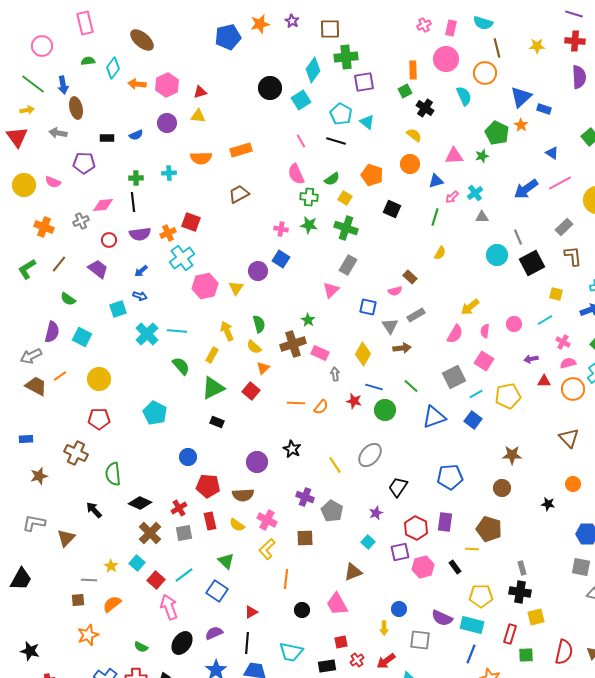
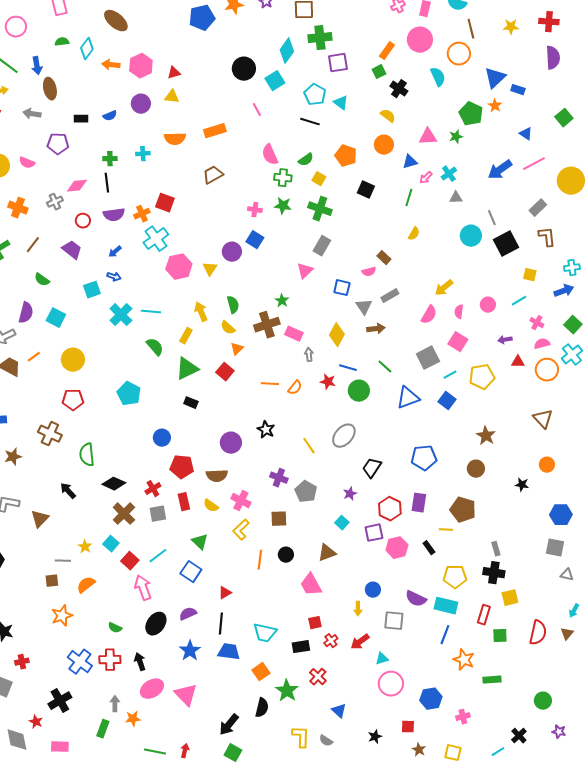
orange rectangle: (413, 70) -> (387, 51), turned 36
pink line: (301, 141) -> (257, 110), moved
brown star: (512, 455) -> (486, 436), turned 30
black circle: (302, 610) -> (286, 555), moved

